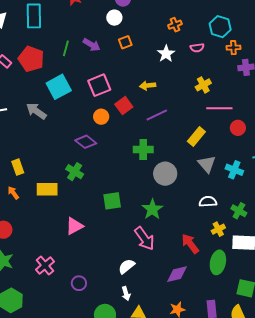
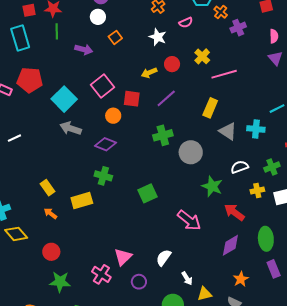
green line: (66, 48) -> (57, 31), moved
orange cross: (233, 48) -> (221, 12), turned -32
red square: (124, 106) -> (132, 99), turned -30
gray arrow: (36, 111) -> (71, 128), moved
red circle: (238, 128) -> (172, 64), moved
green star: (152, 209) -> (212, 186), moved
green cross: (239, 211) -> (272, 167), turned -35
pink triangle: (74, 226) -> (123, 257), moved
yellow cross: (218, 229) -> (257, 191), turned 32
green ellipse: (218, 262) -> (266, 239), moved
white semicircle: (127, 266) -> (164, 258), moved

